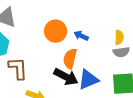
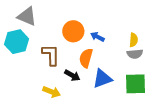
brown L-shape: (18, 68) -> (51, 55), moved
black arrow: (66, 77) -> (72, 75), moved, size x0.7

